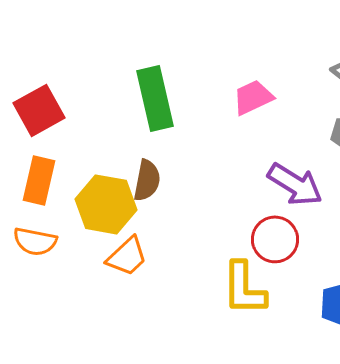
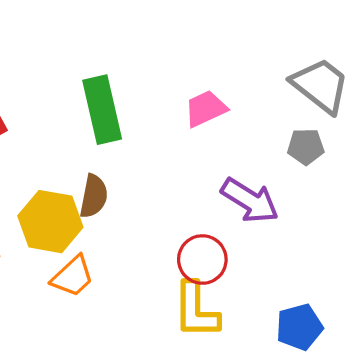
red circle: (275, 239) -> (202, 260), moved

